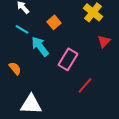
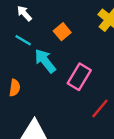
orange semicircle: (15, 68) -> (15, 88), turned 48

